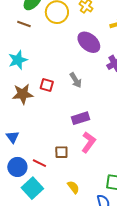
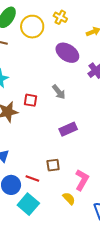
pink L-shape: (89, 142) -> (82, 180), moved

